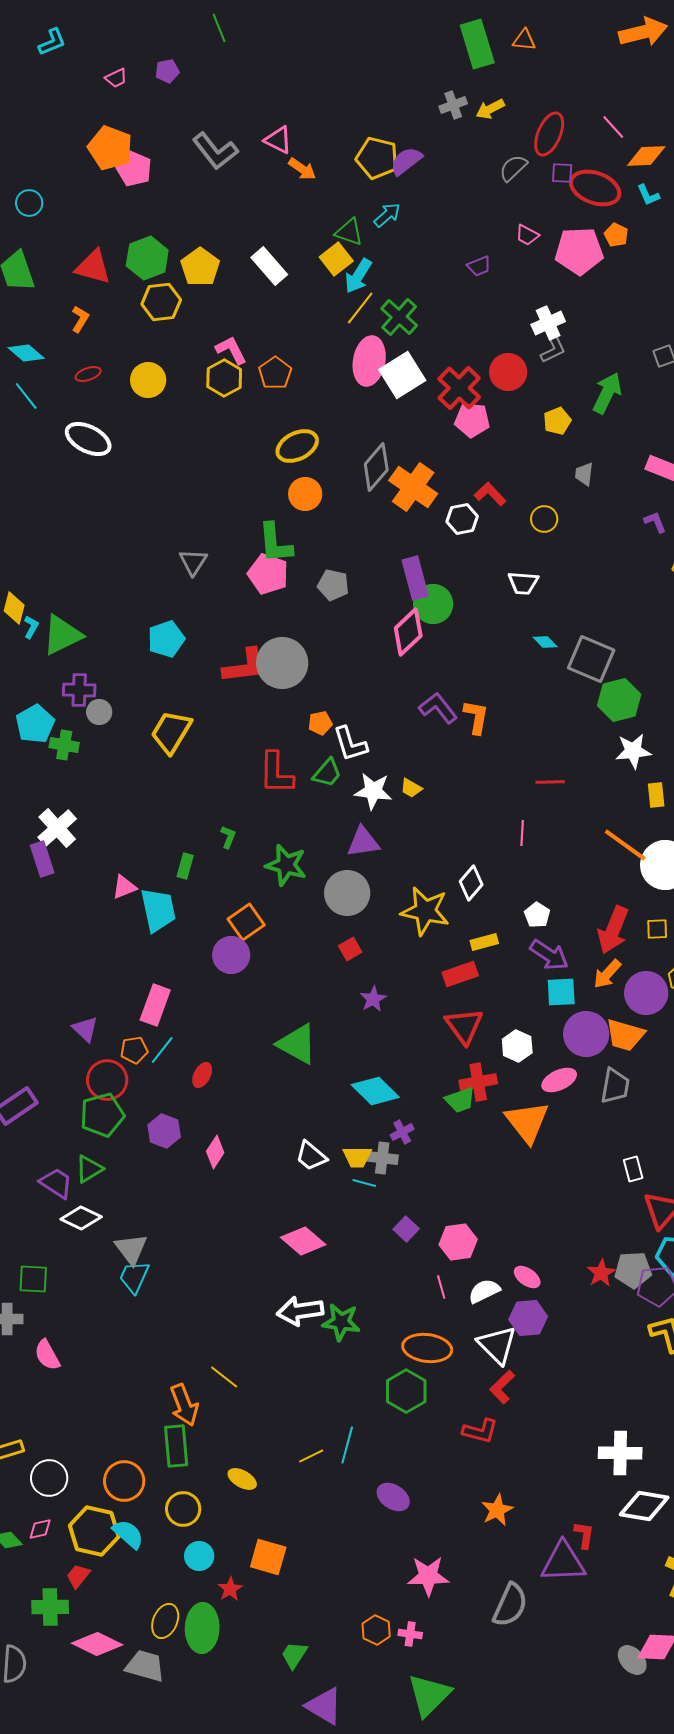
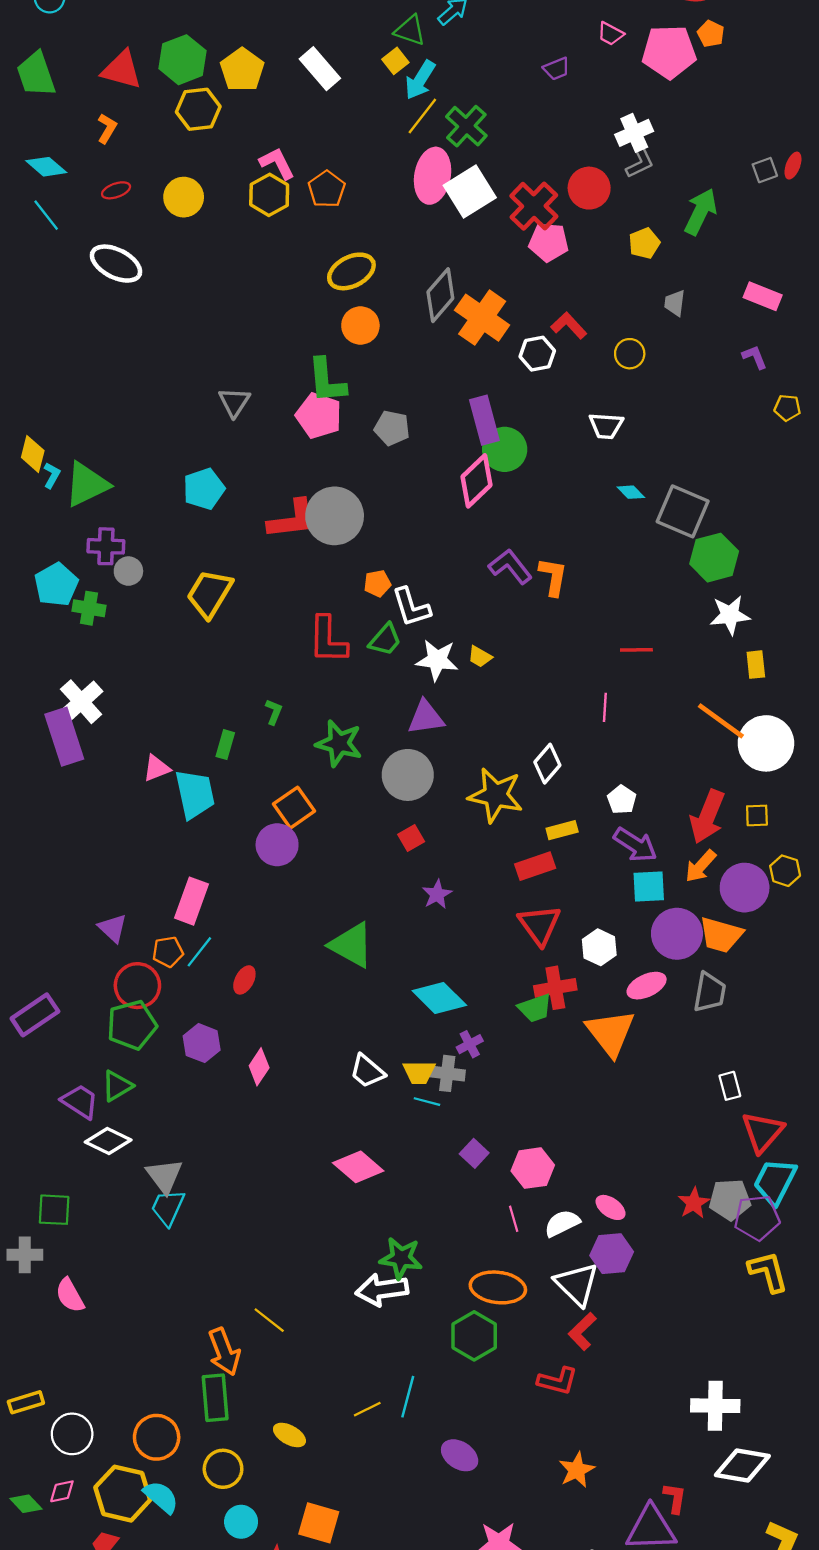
yellow square: (336, 259) -> (395, 61), size x0.7
purple rectangle: (42, 859) -> (64, 737), size x1.4
white arrow: (300, 1311) -> (382, 1290), moved

